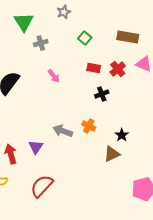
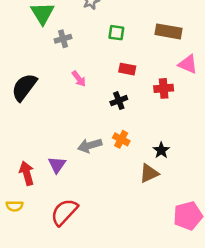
green square: (85, 38) -> (116, 33), turned -32
red cross: (118, 69) -> (164, 88), moved, turned 35
black cross: (102, 94) -> (119, 101), moved
gray arrow: (63, 131) -> (90, 145), turned -36

